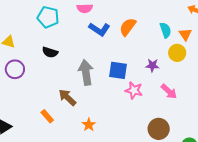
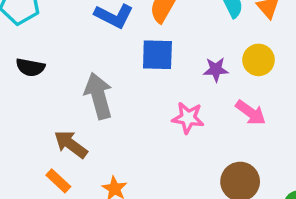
yellow circle: (177, 53) -> (259, 60), moved
blue square: (118, 70) -> (157, 55), moved
orange rectangle: (47, 116) -> (58, 181), moved

